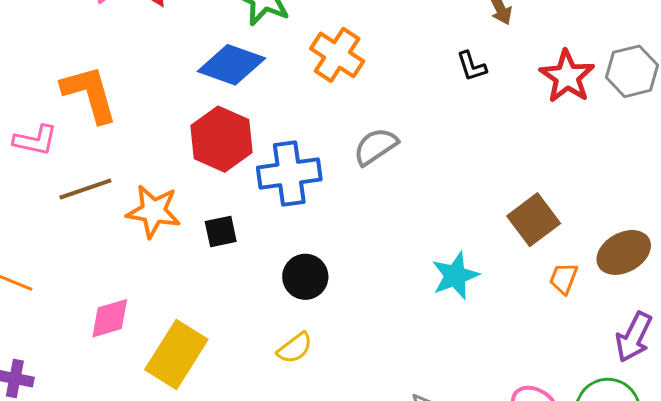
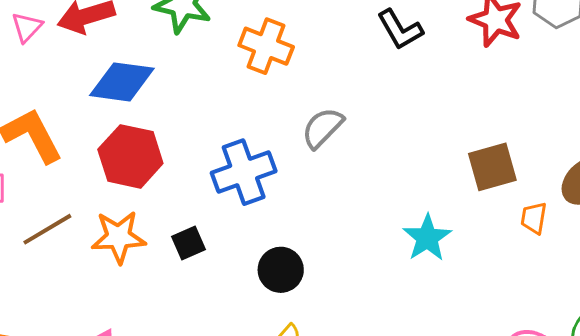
blue diamond: (231, 65) -> (122, 82), moved
black L-shape: (472, 66) -> (400, 30), size x1.4
red hexagon: (221, 139) -> (130, 156), moved
brown square: (534, 220) -> (492, 167), turned 33

